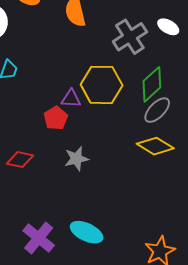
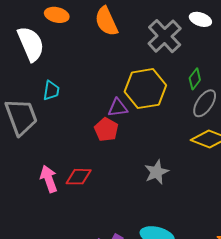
green diamond: (152, 84) -> (195, 79), size x0.6
gray star: (76, 159) -> (157, 172), moved

